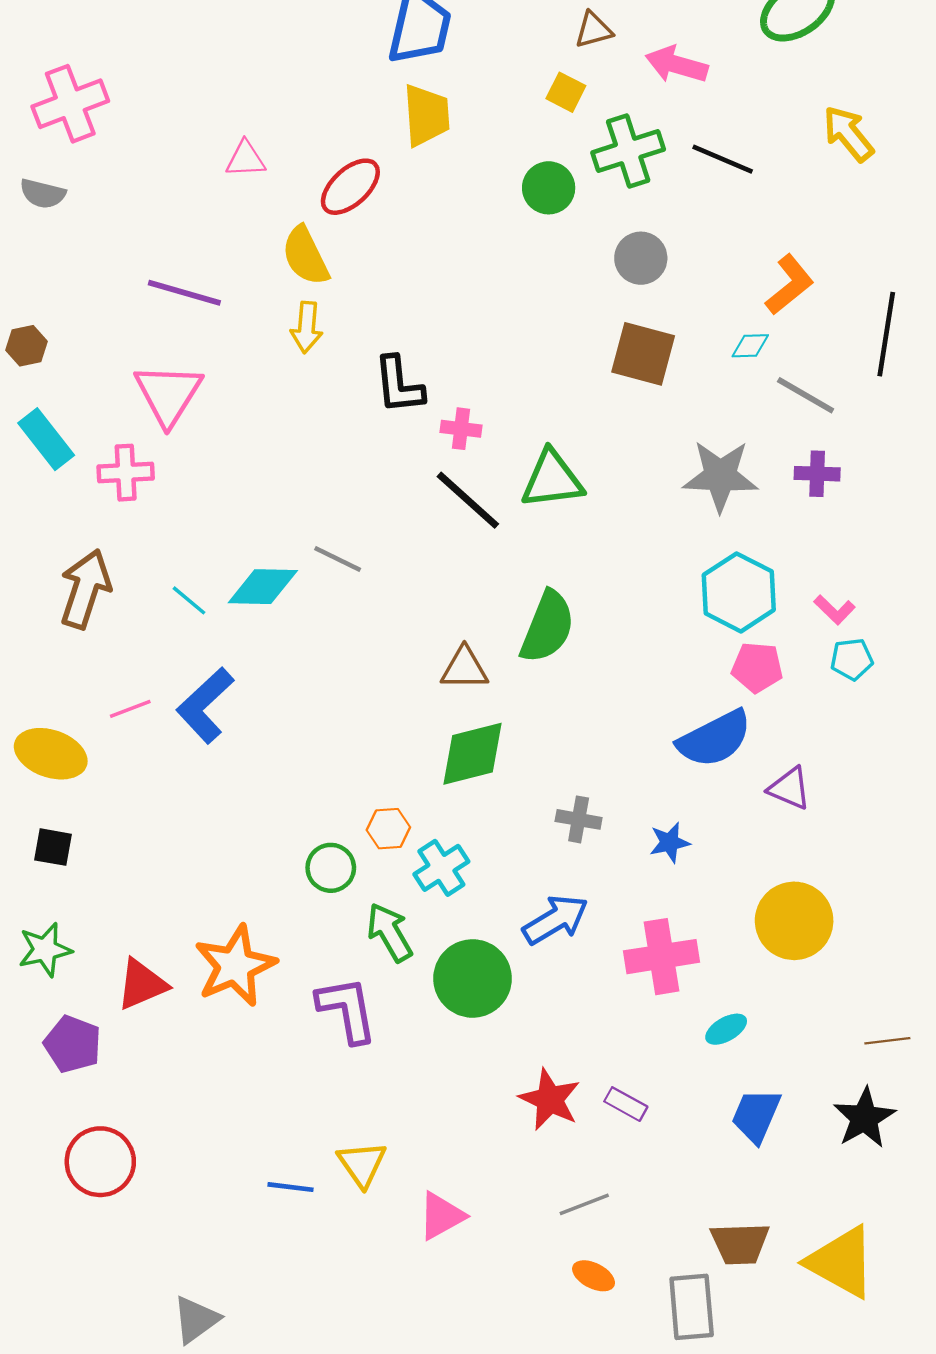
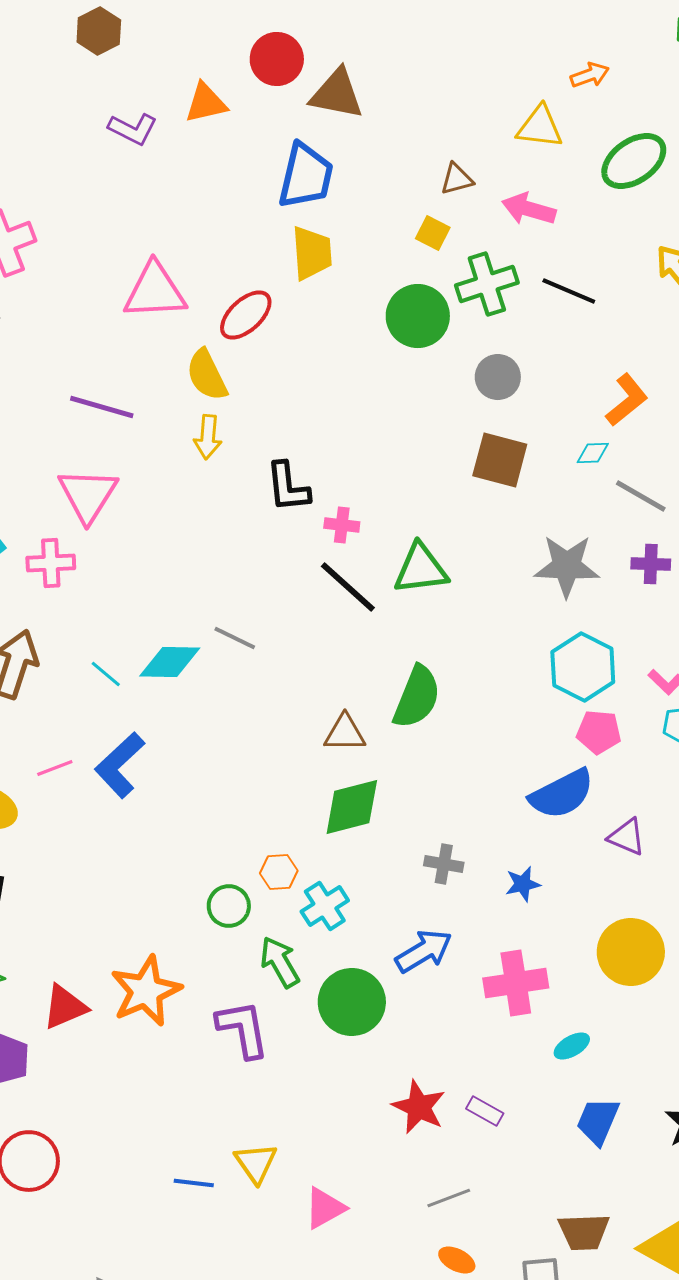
pink triangle: (245, 159) -> (155, 291), size x1.8
green circle: (549, 188) -> (418, 316), size x1.4

